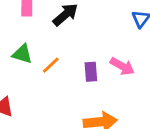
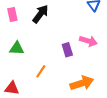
orange line: (51, 65) -> (41, 71), moved

